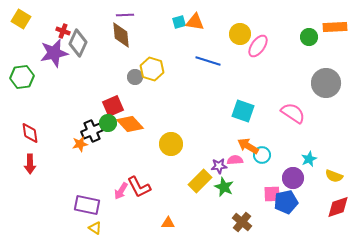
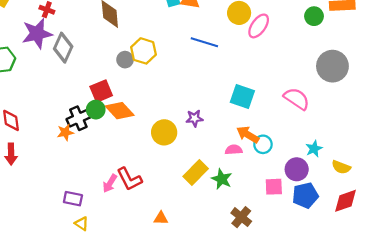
gray diamond: (78, 43) -> (63, 48), moved
purple star: (219, 166) -> (195, 118), moved
blue pentagon: (286, 202) -> (305, 195), moved
purple rectangle: (87, 205) -> (73, 199), size x0.7

